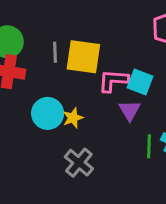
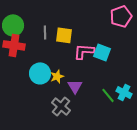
yellow square: (83, 57) -> (64, 35), size x0.7
purple triangle: (130, 110) -> (75, 86), moved
green line: (149, 146) -> (108, 95), turned -42

